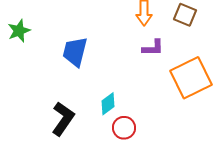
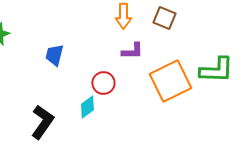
blue trapezoid: (75, 52) -> (54, 55), size x0.7
red circle: (124, 128) -> (103, 83), moved

